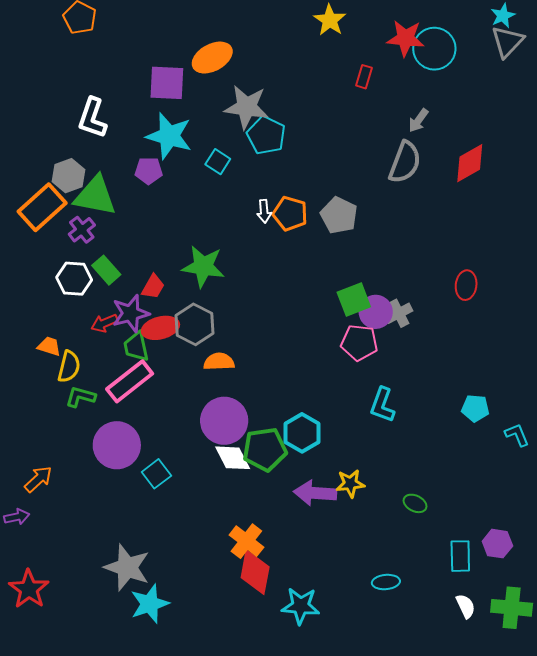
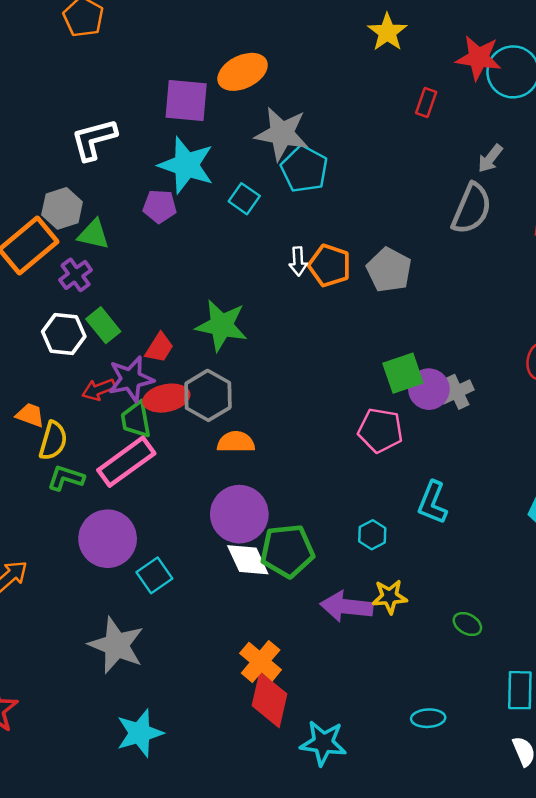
white L-shape: (92, 118) -> (94, 139), turned 54
green triangle: (95, 196) -> (94, 234), size x0.6
pink pentagon: (359, 343) -> (380, 430), moved
cyan hexagon: (302, 433) -> (372, 535), moved, size x0.6
gray star: (127, 567) -> (116, 645), moved

